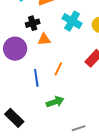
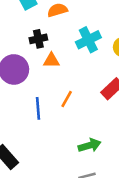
cyan cross: (72, 21) -> (88, 40), turned 30
green arrow: (55, 102) -> (90, 145), moved

